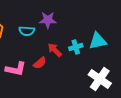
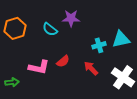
cyan semicircle: (27, 31) -> (50, 29), turned 35
red arrow: (55, 50) -> (91, 68), moved

